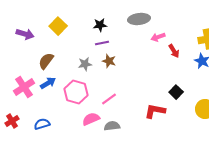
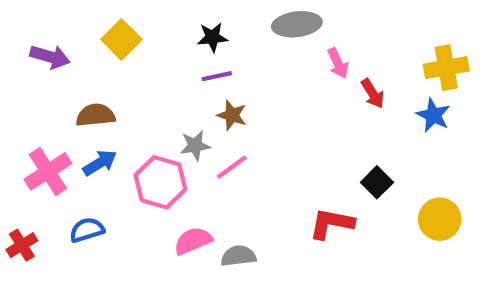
pink arrow: (158, 37) -> (338, 63), turned -96
brown semicircle: (46, 61) -> (96, 115), turned 48
gray star: (85, 64) -> (195, 146), moved
pink line: (109, 99) -> (232, 167), moved
blue semicircle: (42, 124) -> (87, 230), moved

